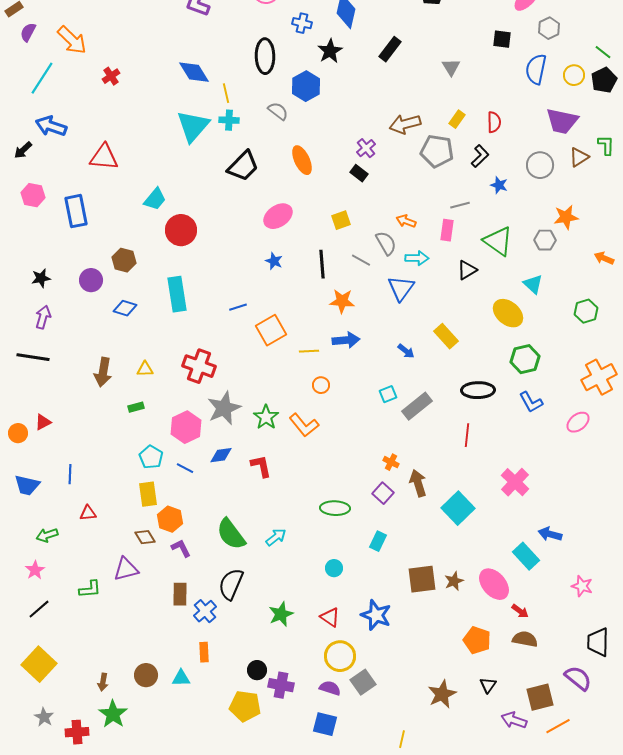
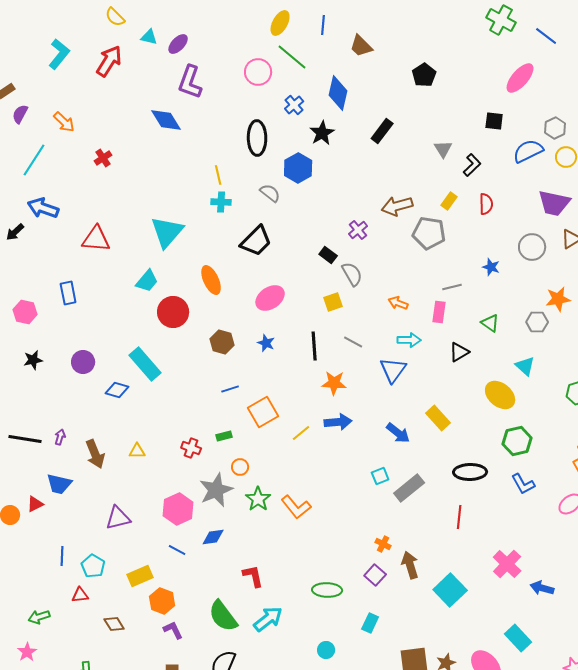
blue cross: (302, 23) -> (294, 105), turned 36
gray hexagon: (549, 28) -> (555, 128), moved
orange arrow: (72, 40) -> (64, 122), size x0.7
blue semicircle: (536, 69) -> (528, 151), turned 52
blue diamond: (194, 72) -> (166, 120), moved
cyan triangle: (193, 126) -> (167, 232), moved
black L-shape: (480, 156) -> (472, 165), moved
orange ellipse: (302, 160) -> (211, 280), moved
black trapezoid: (243, 166) -> (256, 241), moved
black rectangle: (359, 173) -> (328, 255), moved
pink hexagon: (33, 195) -> (25, 312), moved
blue rectangle: (76, 211) -> (68, 293), size x0.7
green triangle: (498, 241) -> (490, 323), size x0.6
gray semicircle: (386, 243) -> (352, 274), moved
brown hexagon: (124, 260) -> (222, 342), moved
cyan rectangle: (177, 294) -> (145, 364), moved, turned -32
purple arrow: (43, 317) -> (60, 437), moved, size x0.7
yellow line: (309, 351) -> (301, 433), turned -36
blue arrow: (406, 351) -> (398, 433), size x1.4
red cross: (199, 366) -> (191, 448), size x0.6
brown arrow: (103, 372) -> (95, 454), turned -32
orange circle: (321, 385) -> (240, 467), moved
green rectangle: (136, 407) -> (224, 436), moved
cyan pentagon: (151, 457) -> (93, 566), moved
red L-shape: (261, 466) -> (253, 576), moved
blue trapezoid: (27, 485) -> (59, 484), moved
yellow rectangle: (148, 494) -> (140, 576), turned 75
blue arrow: (550, 534) -> (542, 588), moved
brown diamond: (145, 537) -> (114, 624), moved
cyan arrow: (276, 537) -> (268, 619), size x1.4
purple triangle: (126, 569) -> (118, 518), moved

